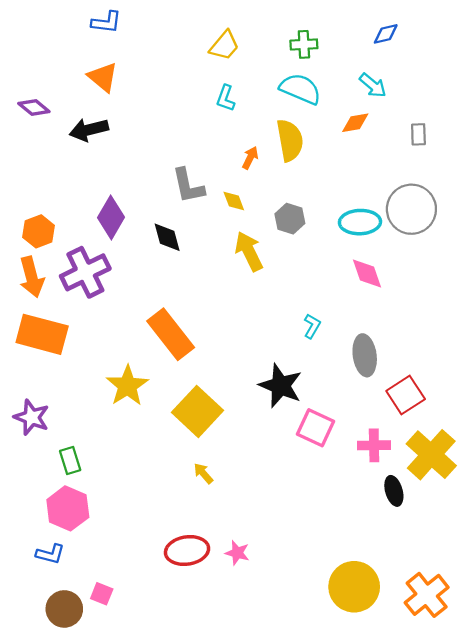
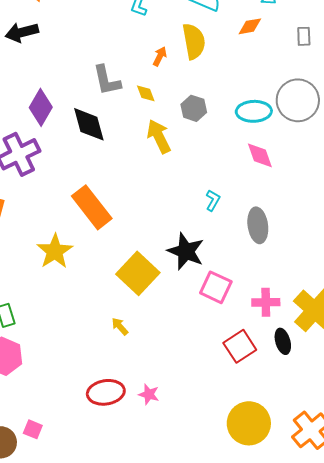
black diamond: (167, 237) -> (89, 124), size x1.4
red square: (406, 395) -> (240, 346), moved
yellow square: (198, 411) -> (138, 273), moved

